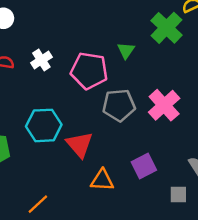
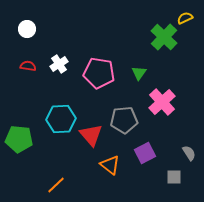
green triangle: (126, 50) -> (139, 73), moved
gray pentagon: (119, 105) -> (124, 120), moved
orange triangle: (102, 180) -> (110, 165), turned 35

